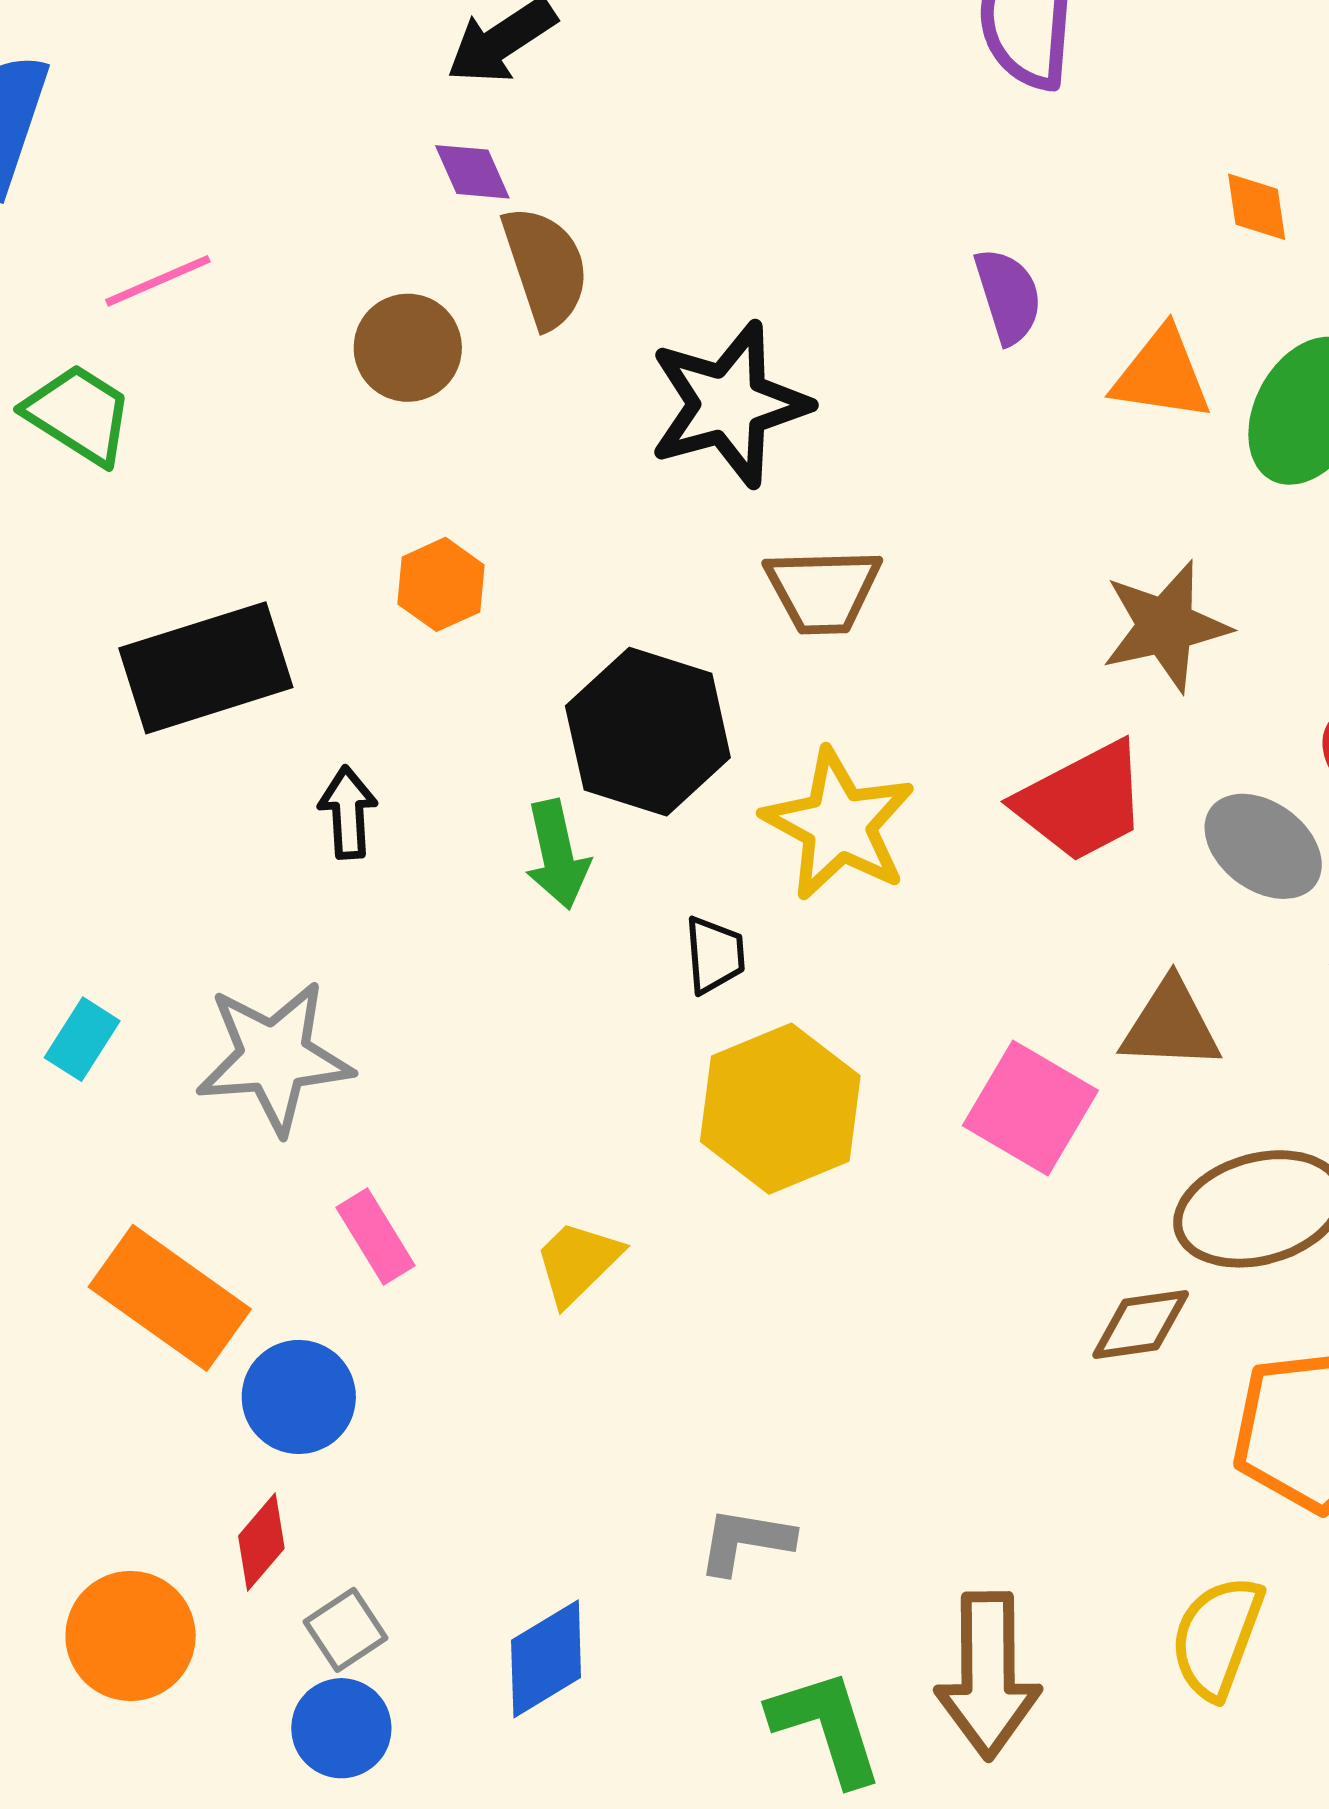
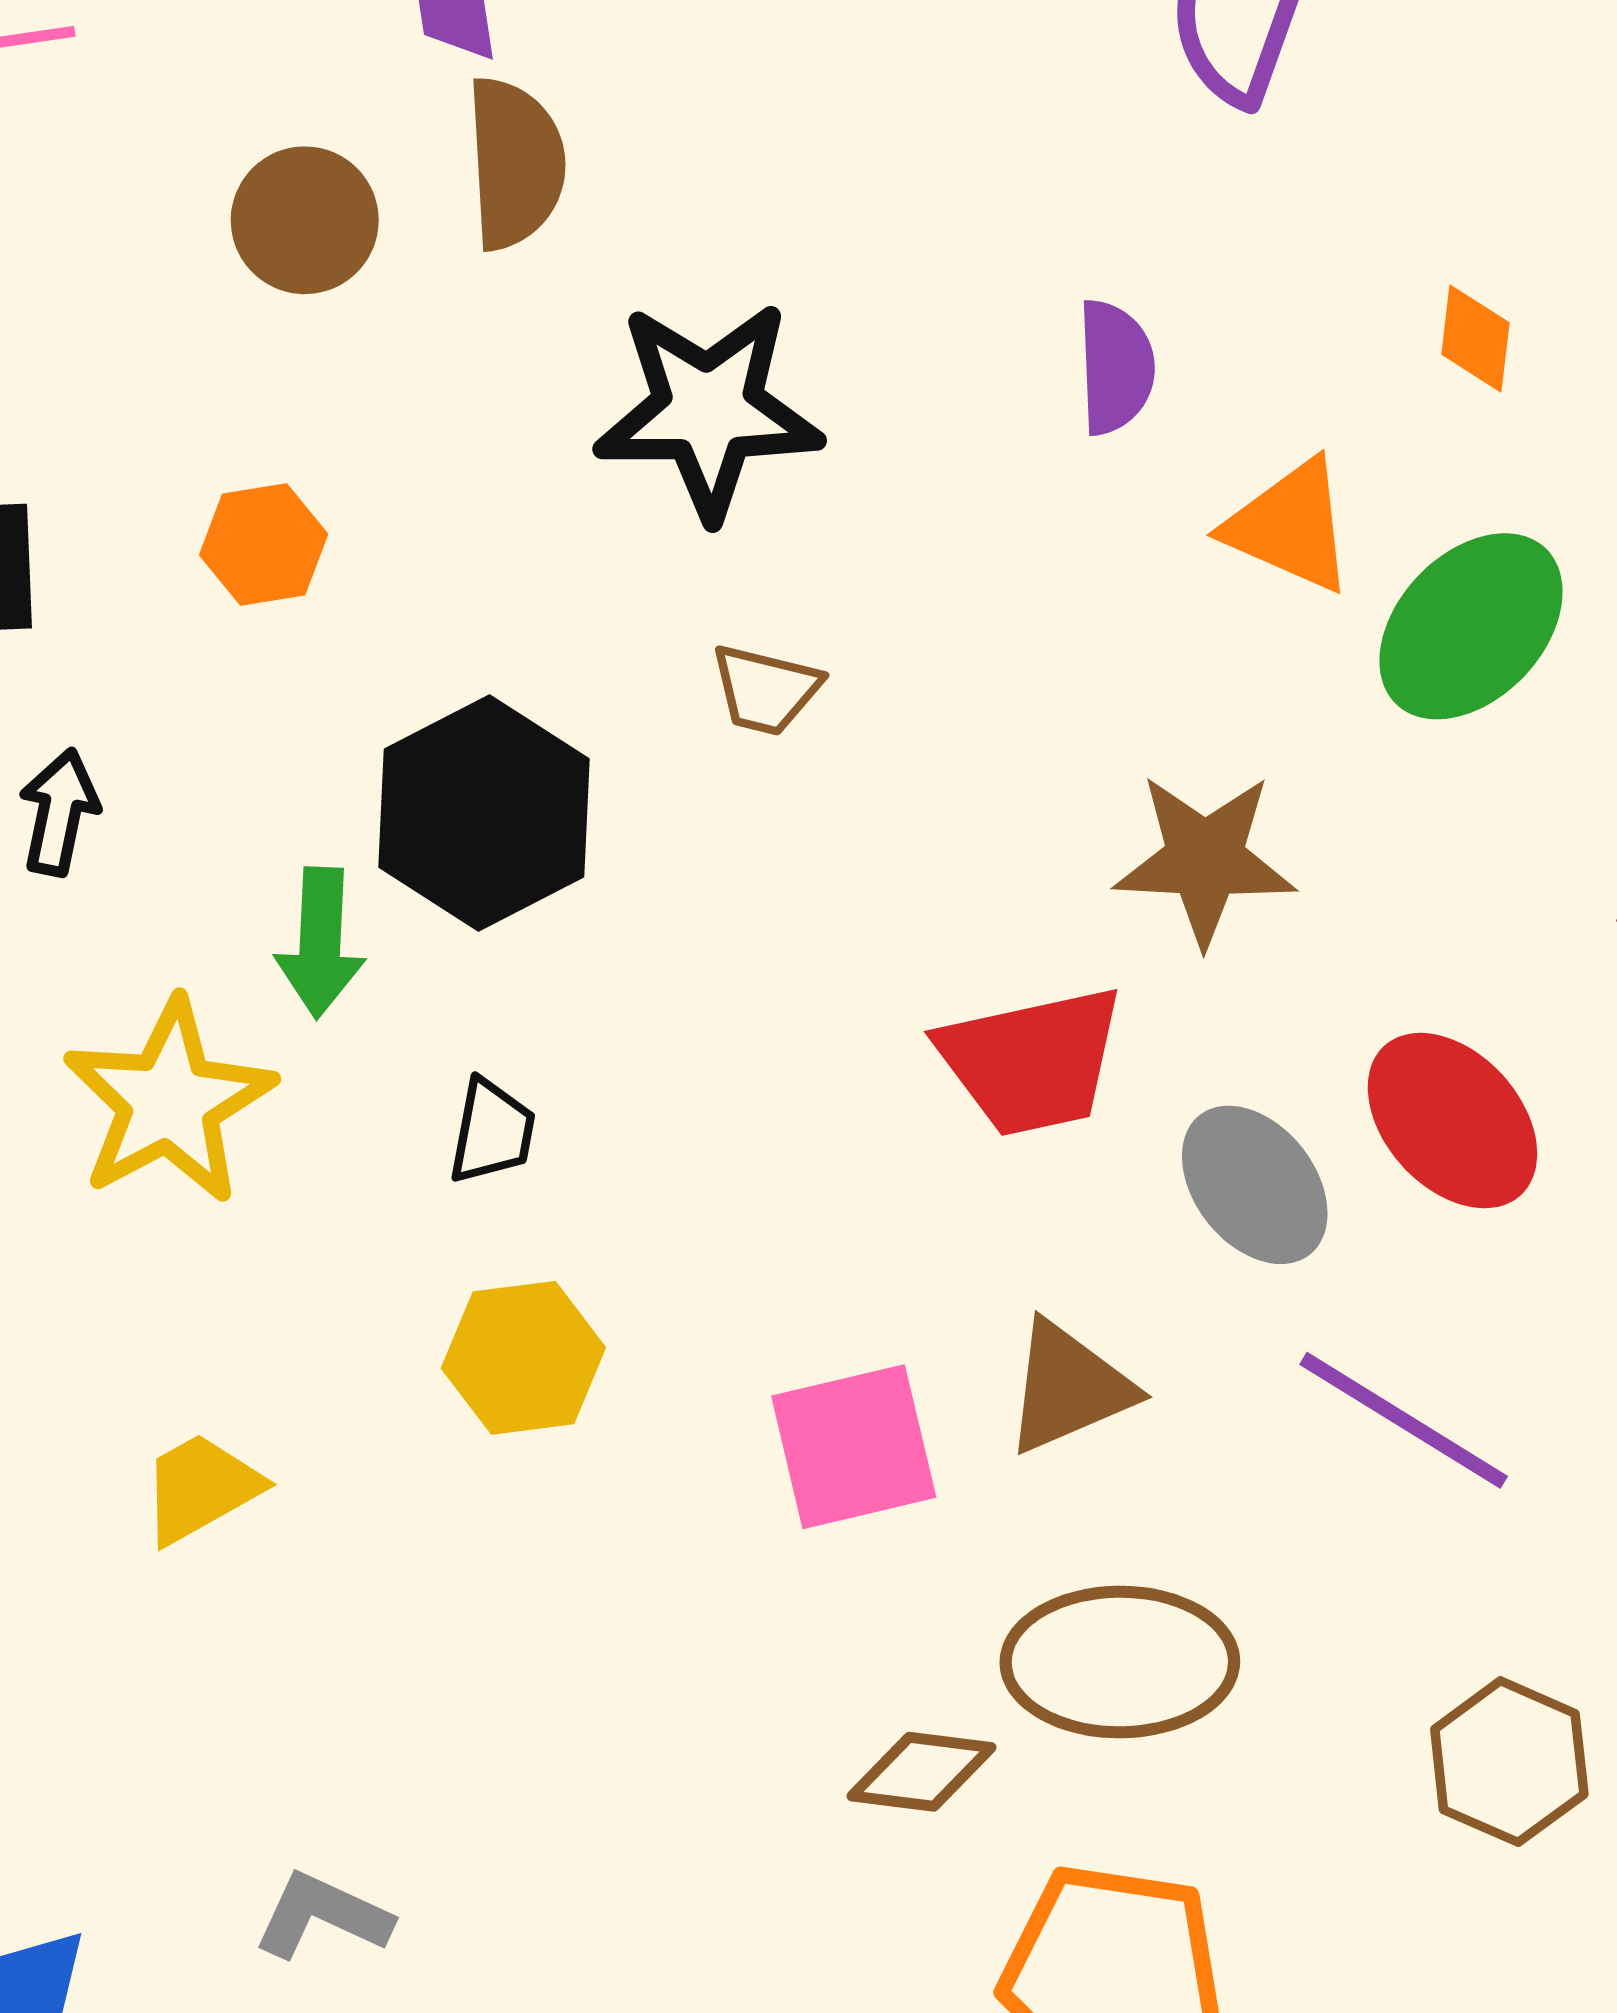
brown trapezoid: (823, 591) -> (766, 690), size x0.7
yellow star: (839, 825) -> (169, 1102), moved
brown triangle: (1171, 1025) -> (1069, 1387), turned -41
pink square: (1030, 1108) -> (854, 1447), turned 31
yellow hexagon: (780, 1109) -> (523, 1358), size x0.7

